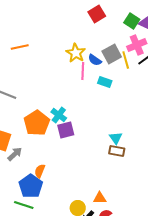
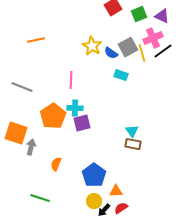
green square: (132, 21) -> (139, 14), moved, turned 35
pink line: (83, 71) -> (71, 80), moved
cyan cross: (59, 115) -> (75, 108), turned -35
gray arrow: (15, 154) -> (31, 147), turned -35
blue pentagon: (31, 186) -> (94, 175), moved

